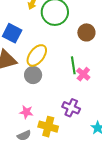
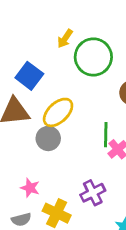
purple cross: (71, 108) -> (93, 193), turned 30

